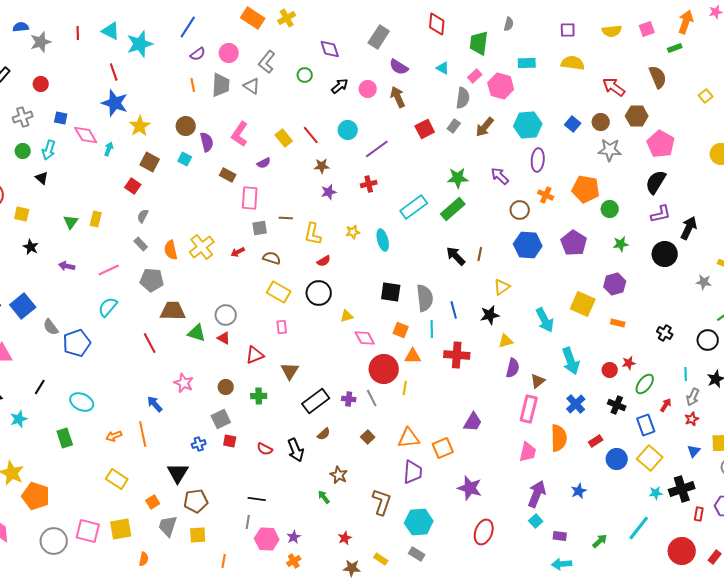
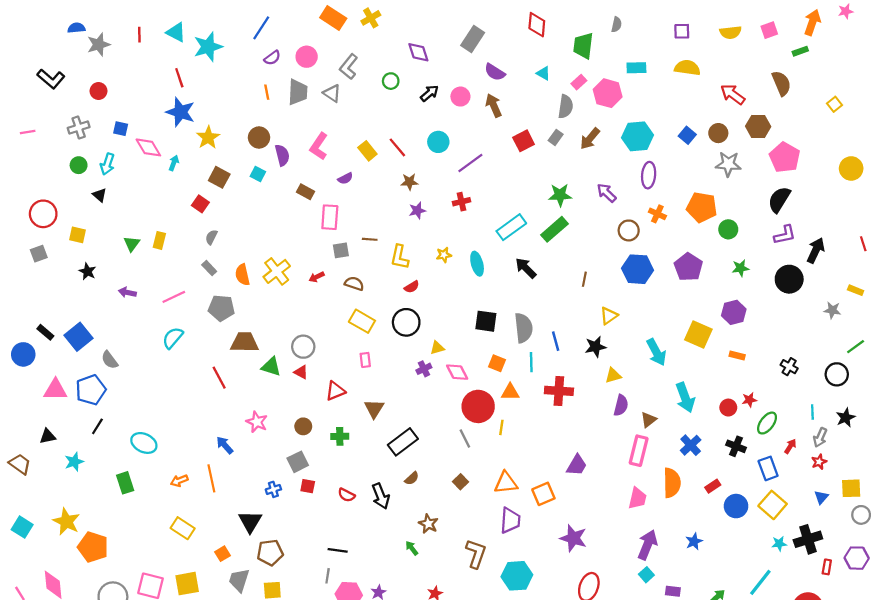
black arrow: (456, 256) -> (526, 268), moved
blue pentagon: (77, 343) -> (91, 390), moved
purple cross: (349, 399) -> (424, 369), moved, turned -32

